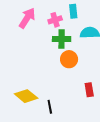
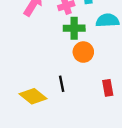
black line: (50, 107) -> (62, 84), moved

